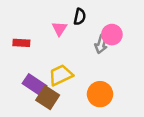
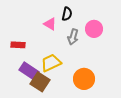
pink triangle: (59, 29) -> (50, 24), turned -32
red rectangle: (21, 43) -> (18, 45), moved
gray arrow: (101, 44) -> (73, 37), moved

